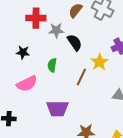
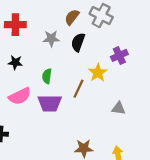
red cross: (36, 18) -> (15, 25), moved
black semicircle: (75, 42) -> (78, 42), moved, turned -126
purple trapezoid: (57, 109) -> (50, 103), moved

